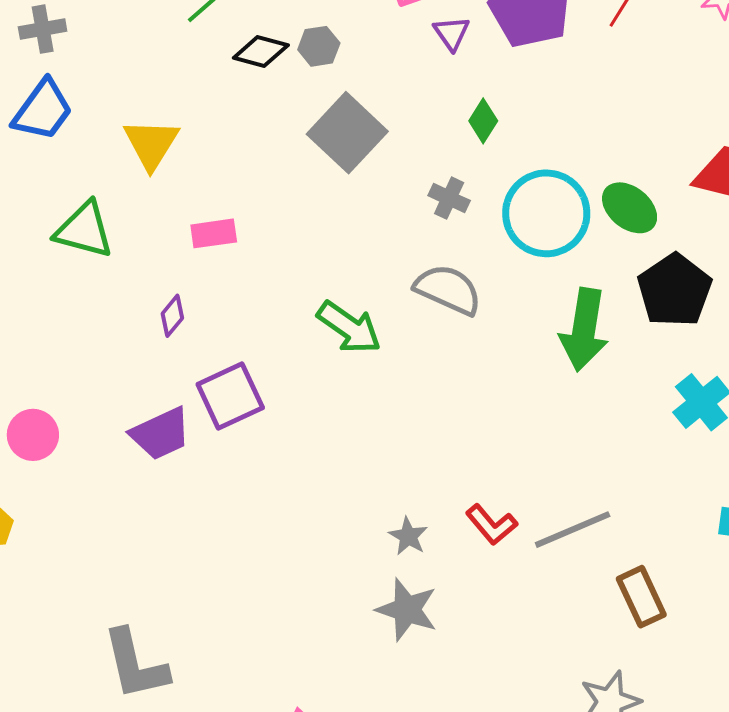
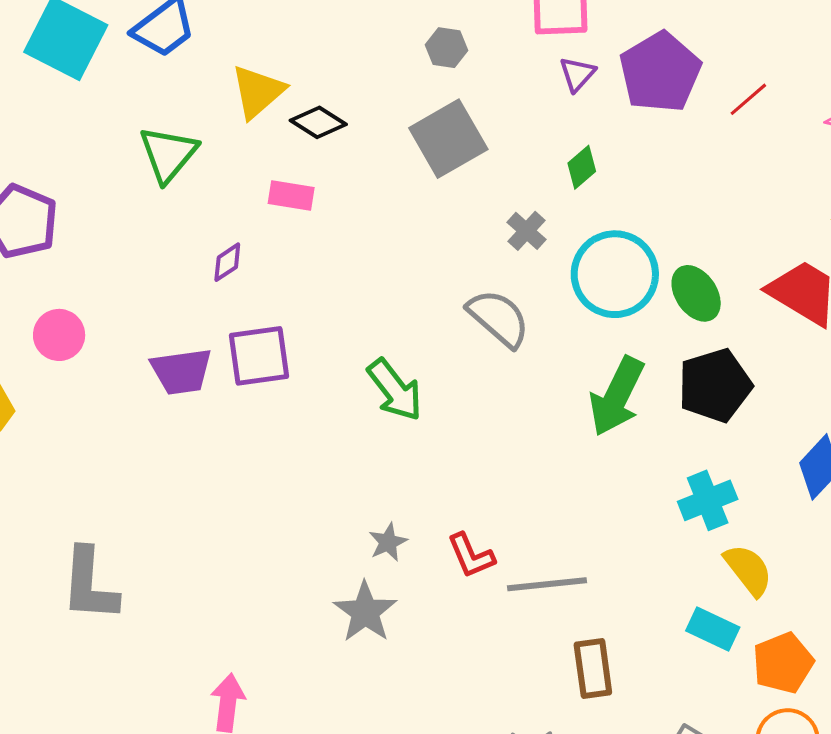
black diamond: (261, 51) -> (318, 122), moved
green triangle: (84, 230) -> (168, 154), turned 38
green arrow: (349, 327) -> (395, 390), moved

